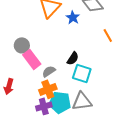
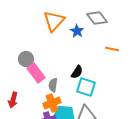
orange line: (108, 35) -> (112, 49), turned -48
gray semicircle: (49, 71) -> (53, 85), turned -48

